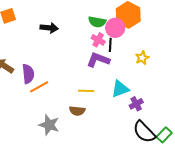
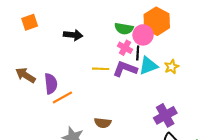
cyan triangle: (120, 89) -> (148, 66), moved
yellow line: (86, 91) -> (101, 69), moved
purple cross: (136, 104) -> (165, 115), size x1.5

